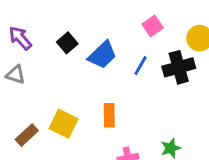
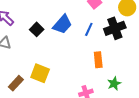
black square: (67, 43) -> (37, 29), moved
orange rectangle: (109, 115) -> (98, 60), moved

